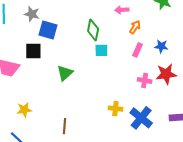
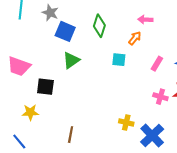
orange arrow: (135, 27) -> (135, 38), moved
green diamond: (93, 30) -> (99, 26), moved
black square: (33, 51) -> (45, 87), moved
green triangle: (65, 73) -> (71, 60), moved

